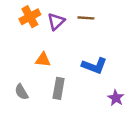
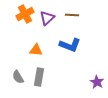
blue L-shape: (94, 66) -> (70, 45), moved
gray rectangle: (59, 88) -> (39, 77), moved

